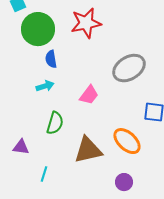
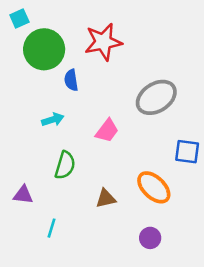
blue semicircle: (51, 59) -> (71, 80), moved
brown triangle: (88, 150) -> (106, 198), size x0.6

